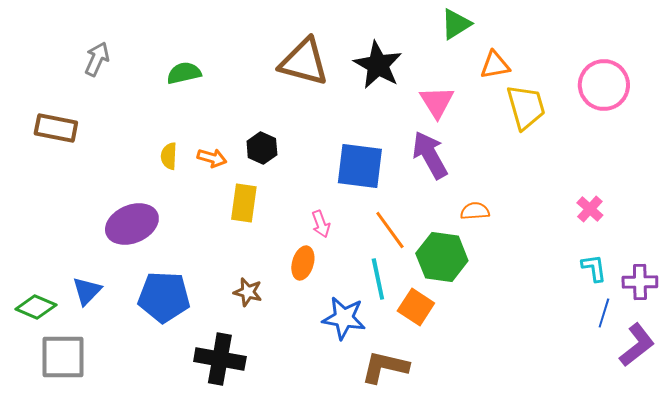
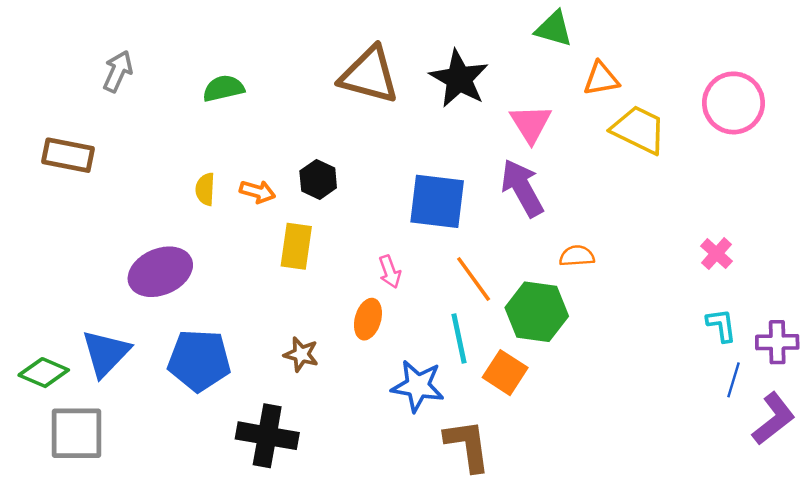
green triangle: (456, 24) -> (554, 29), turned 48
yellow trapezoid: (526, 107) -> (639, 130), turned -48
blue triangle: (87, 291) -> (106, 353), size x1.4
brown L-shape: (385, 367) -> (468, 445), turned 69

